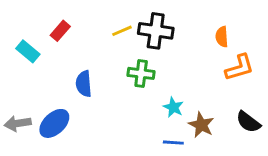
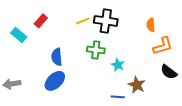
cyan star: (173, 107) -> (118, 65), moved
black semicircle: (248, 122) -> (169, 72), moved
blue ellipse: (54, 123) -> (55, 81), moved

